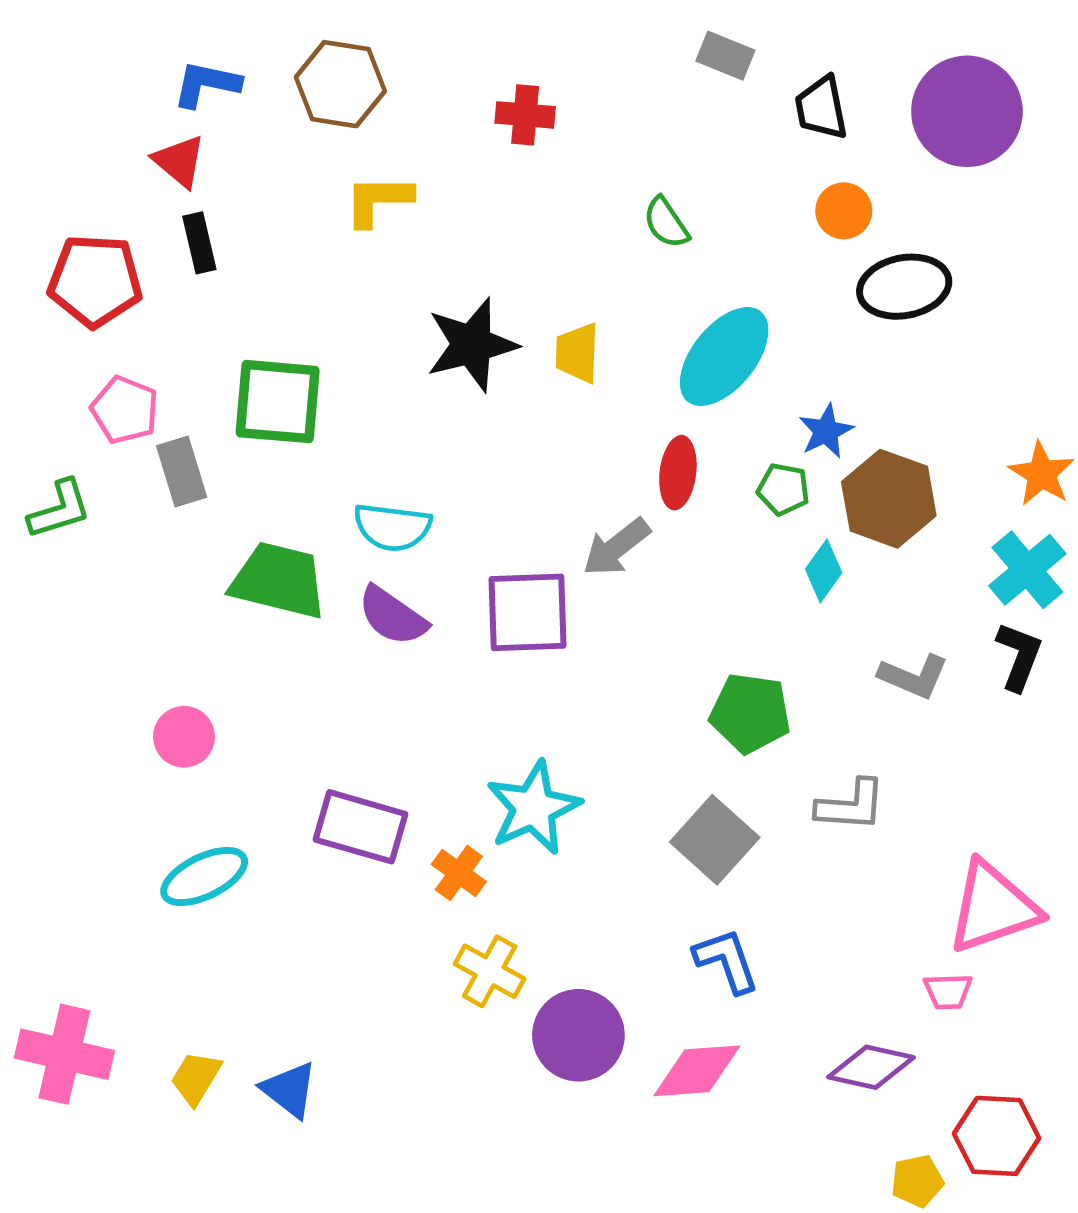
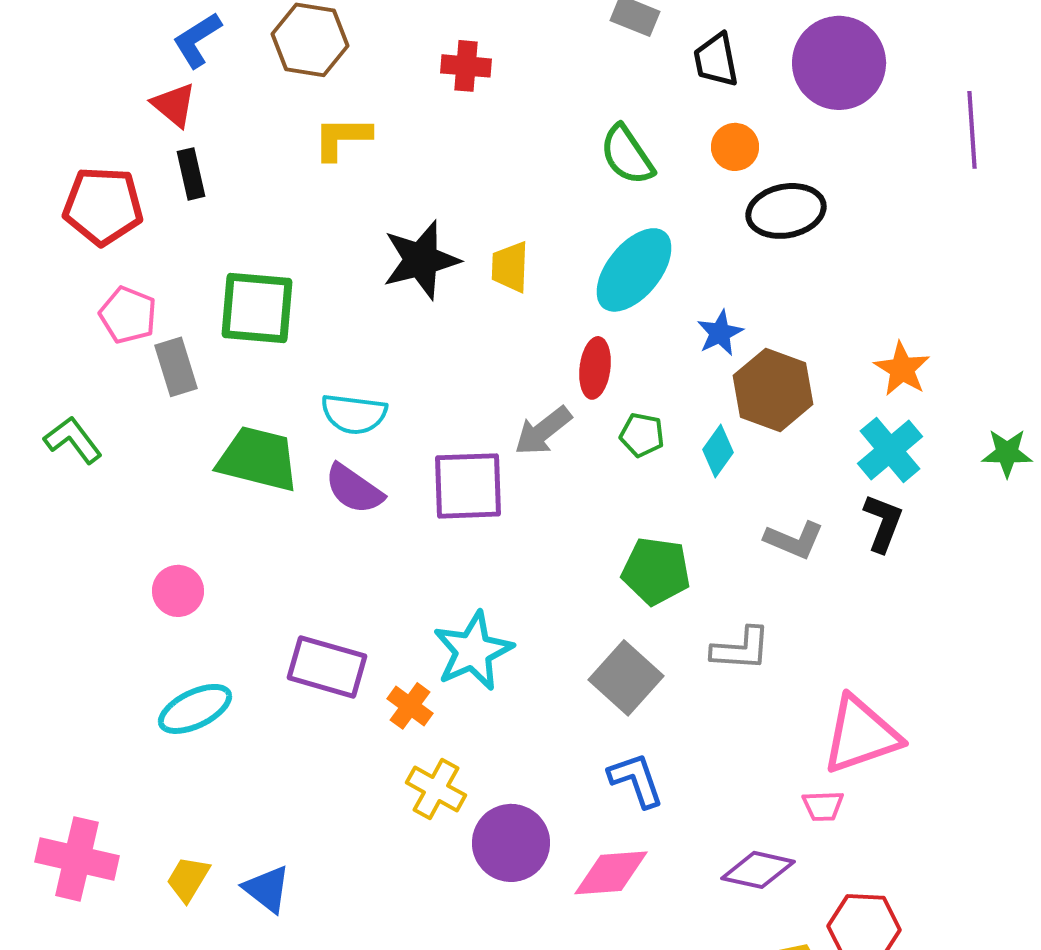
blue L-shape: (206, 84) -> (197, 40), turned -44
green semicircle: (666, 223) -> (627, 155), moved, size x1.4
green pentagon: (783, 489) -> (642, 435), moved
green L-shape: (60, 509) -> (73, 440), moved, turned -110

